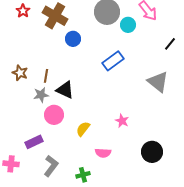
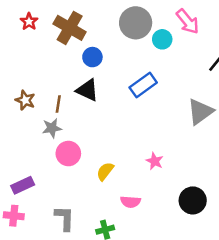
gray triangle: (158, 82) -> (200, 112), turned 45
black triangle: (65, 90) -> (87, 90), moved
purple rectangle: (34, 142) -> (23, 185), moved
gray L-shape: (51, 166) -> (65, 218), turned -35

